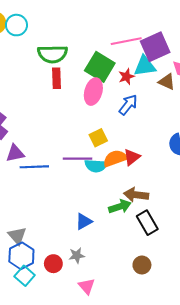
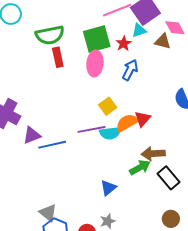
cyan triangle: (145, 66) -> (139, 30), size x0.7
green square: (100, 67) -> (97, 39), turned -36

